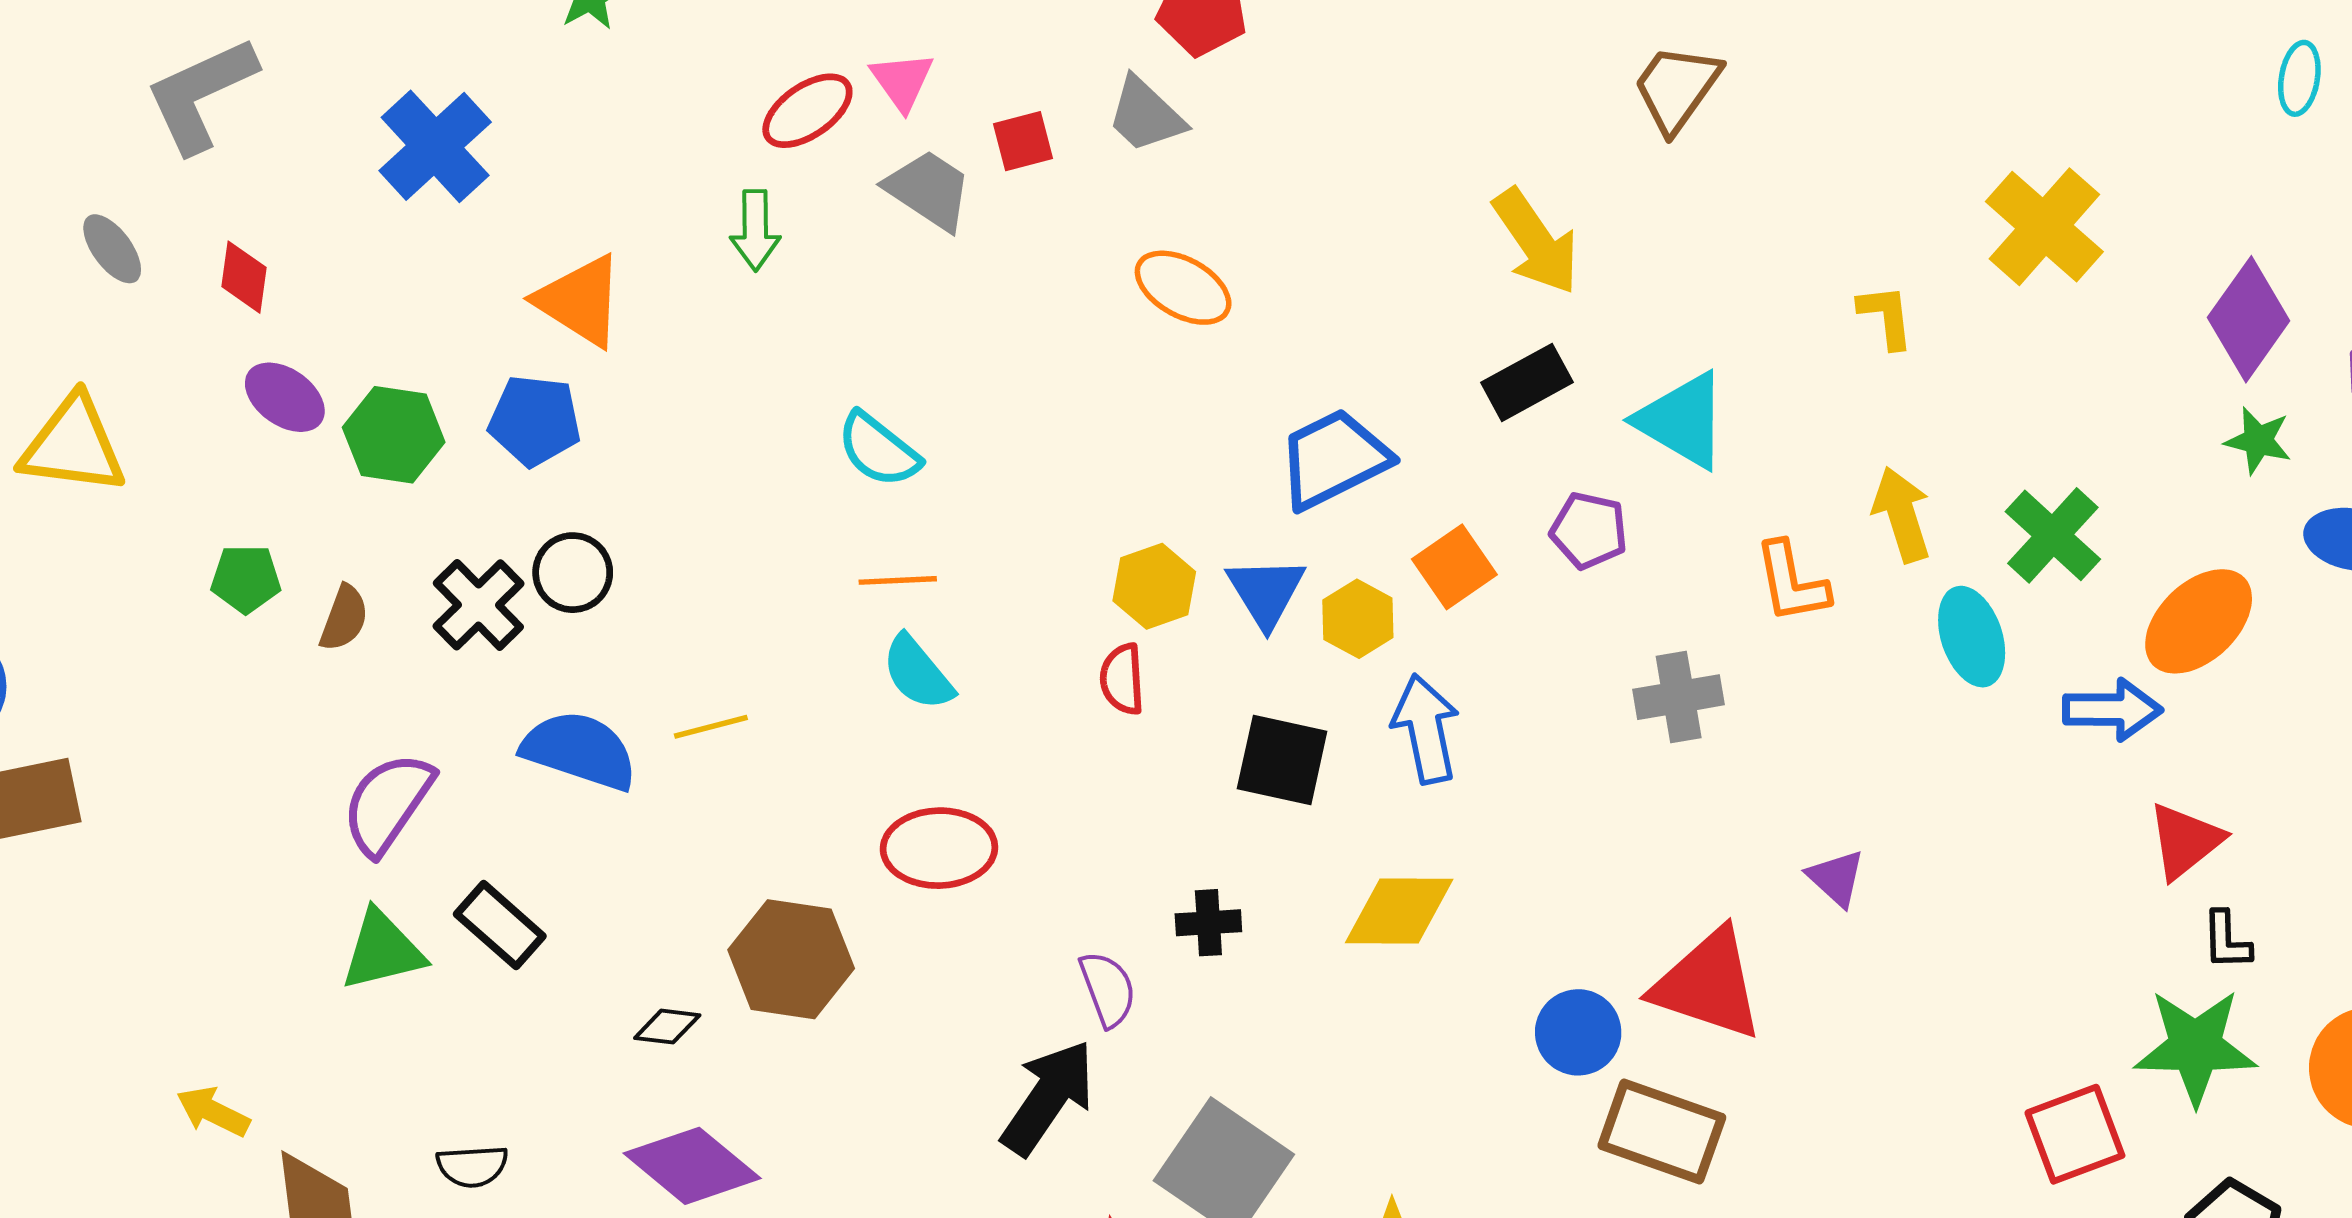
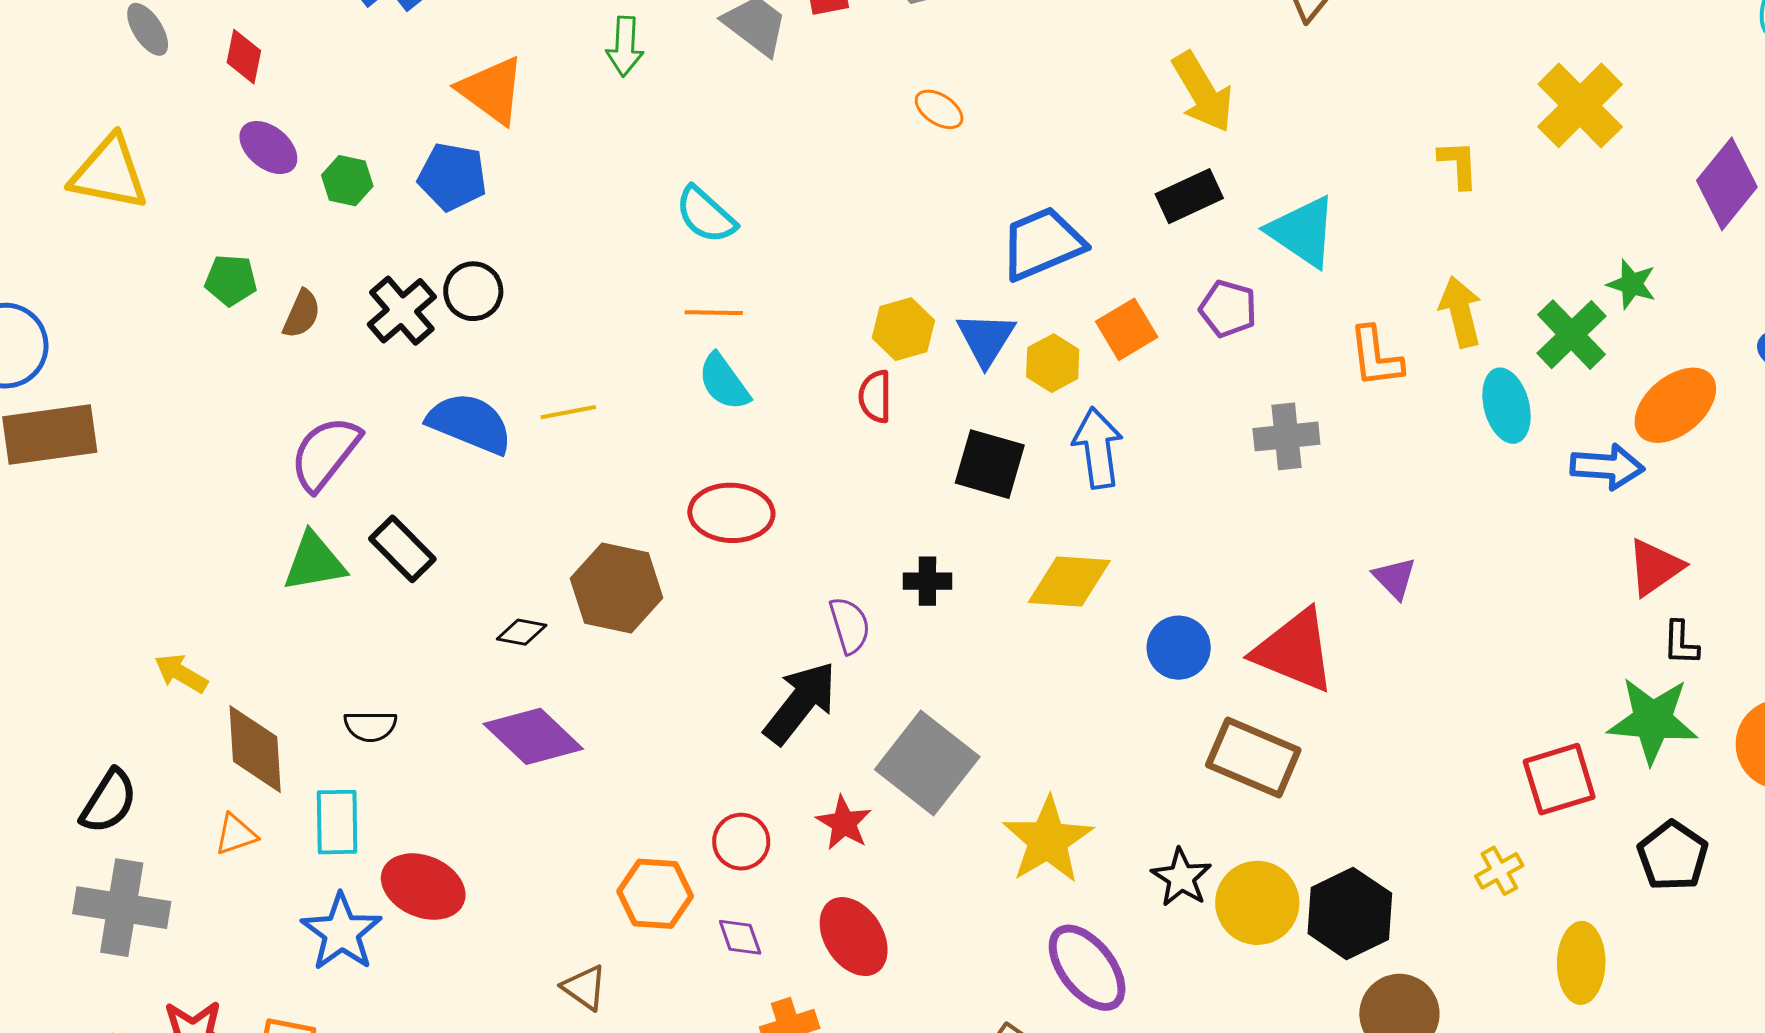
orange ellipse: (1183, 288) -> (939, 109), size x0.7
green hexagon: (394, 435) -> (347, 181), size x0.7
green star: (2258, 441) -> (1632, 284), moved
blue circle: (1578, 1032) -> (1179, 648), moved

